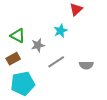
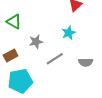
cyan star: (61, 31) -> (69, 33), moved
green triangle: (18, 36) -> (14, 22), moved

